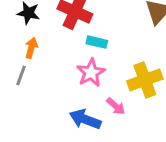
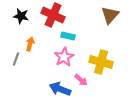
orange arrow: (31, 48) -> (30, 44), moved
yellow cross: (145, 80) -> (101, 62), turned 35

